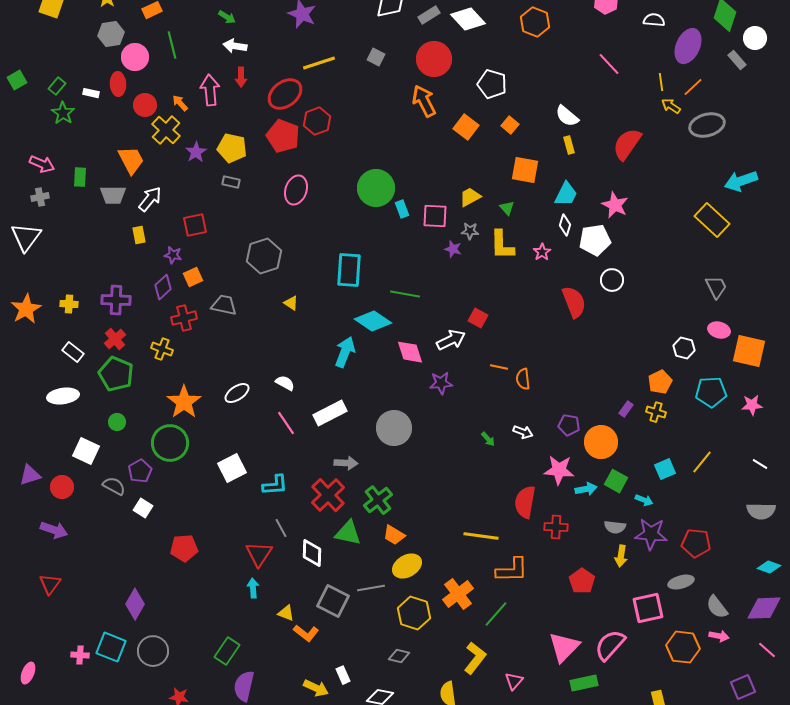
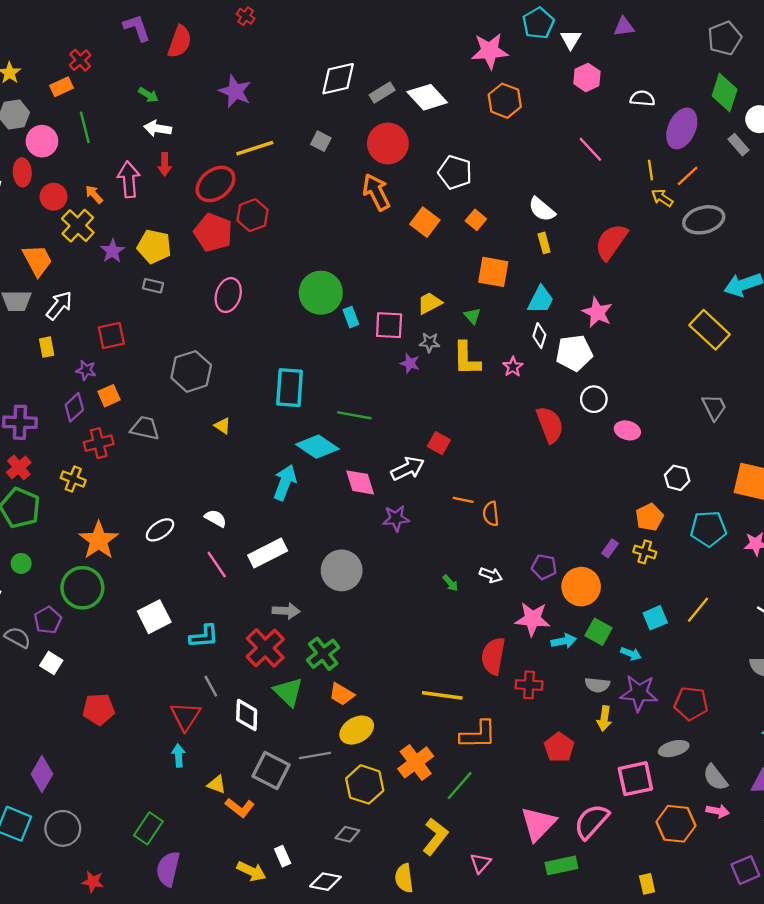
pink ellipse: (719, 330) -> (627, 430), moved
green triangle: (348, 533) -> (288, 692), turned 32

